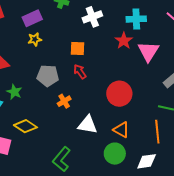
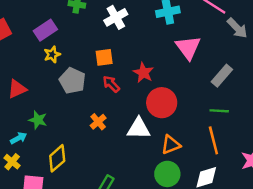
red star: (124, 41) -> (143, 73), moved
gray pentagon: (48, 76) -> (72, 81), moved, turned 30
white triangle: (88, 125) -> (139, 128), moved
yellow diamond: (25, 126) -> (57, 158), turned -65
orange triangle: (121, 130) -> (171, 145), turned -42

